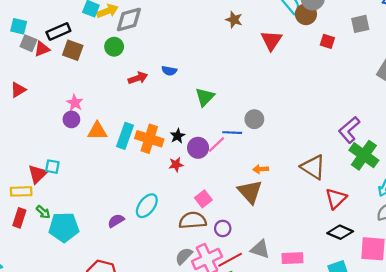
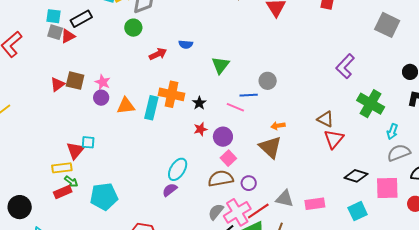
cyan square: (19, 26) -> (54, 16), moved
brown square: (73, 50) -> (75, 81), moved
red triangle: (18, 90) -> (57, 84), moved
purple L-shape: (349, 130) -> (345, 66), moved
orange cross: (149, 139) -> (172, 94), moved
pink line: (216, 144) -> (235, 107), turned 72
purple circle: (198, 148) -> (223, 137), moved
brown triangle: (313, 167) -> (325, 119), size x0.7
red triangle: (336, 199) -> (334, 139), moved
green arrow: (43, 212) -> (71, 181), moved
red rectangle: (19, 218) -> (63, 192), turned 54
purple semicircle: (116, 221) -> (170, 190), moved

